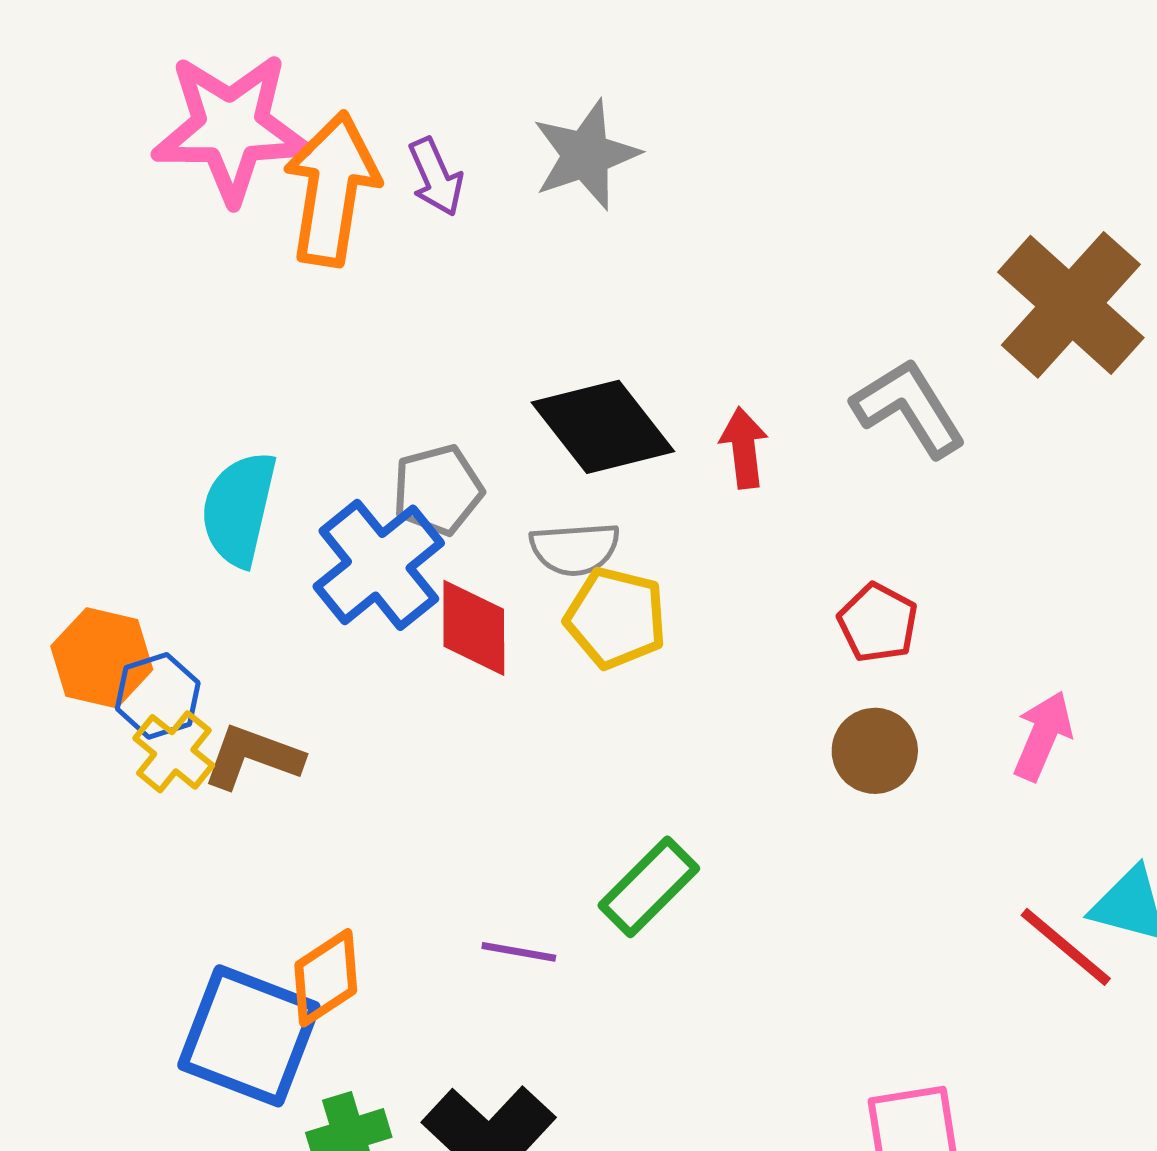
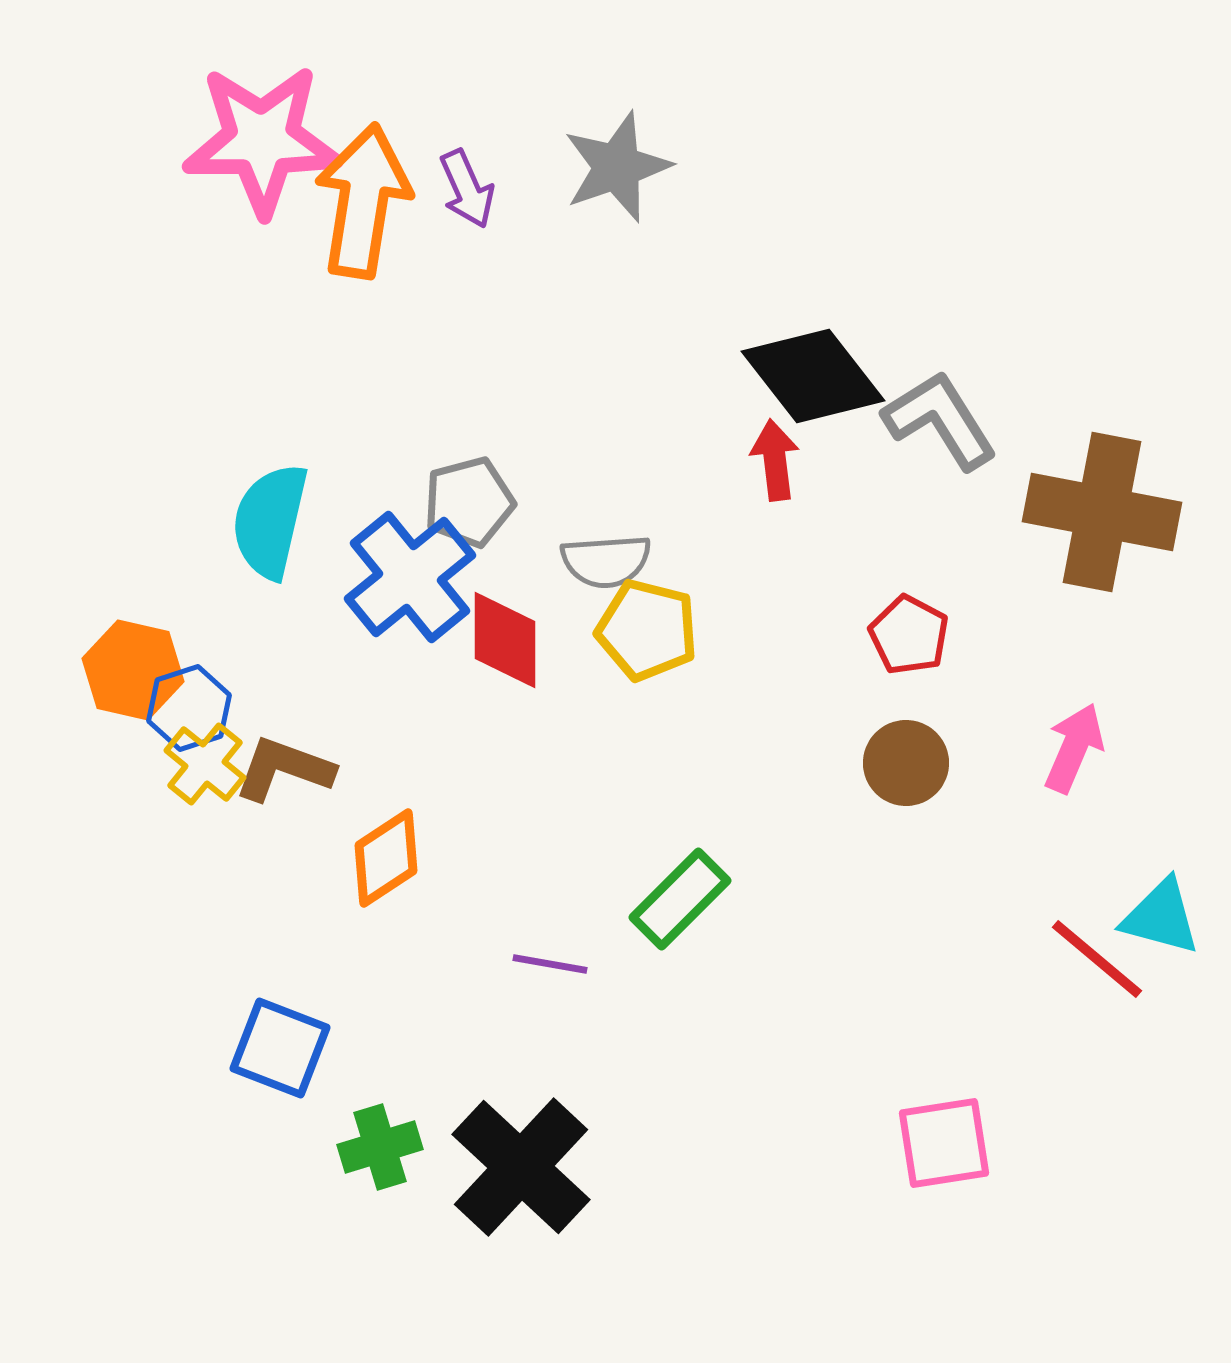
brown cross: (1071, 305) -> (1102, 512), moved, turned -31
black diamond: (603, 427) -> (813, 376), moved
orange diamond: (326, 978) -> (386, 858), moved
blue square: (249, 1036) -> (280, 1048), size x0.7

